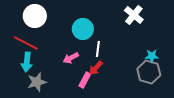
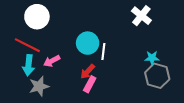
cyan circle: (83, 29) -> (88, 43), moved
cyan star: (152, 56) -> (152, 58), moved
pink arrow: (71, 58) -> (52, 61), moved
red arrow: (96, 68) -> (88, 72), moved

